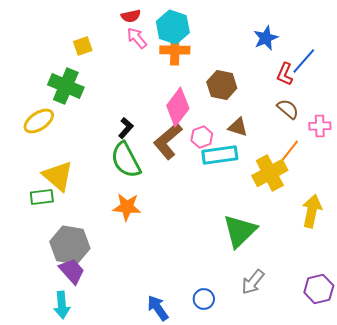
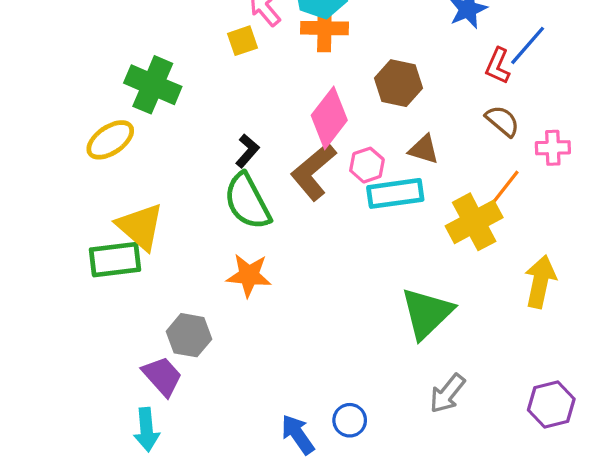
yellow square: (83, 46) -> (243, 41), moved
green rectangle: (42, 197) -> (115, 260), size x1.4
gray hexagon: (70, 245) -> (189, 335), moved, size x0.7
blue circle: (204, 299) -> (350, 420), moved

